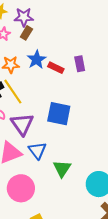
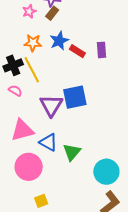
blue square: (59, 114) -> (75, 97), turned -30
purple triangle: (22, 124) -> (51, 105), moved
blue triangle: (37, 151) -> (48, 142), moved, turned -30

